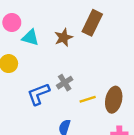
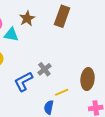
brown star: (63, 37) -> (27, 18), moved
yellow line: (88, 99) -> (62, 92), moved

